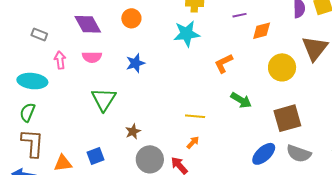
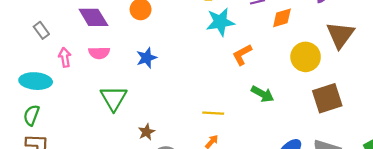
gray rectangle: (39, 34) -> (41, 30), turned 35
cyan star: (187, 34) -> (220, 22), moved
brown square: (287, 118) -> (327, 98), moved

